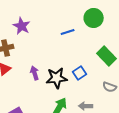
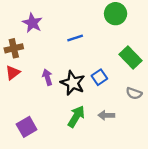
blue line: (68, 32) -> (75, 38), moved
black star: (57, 78) -> (73, 83), turned 30

